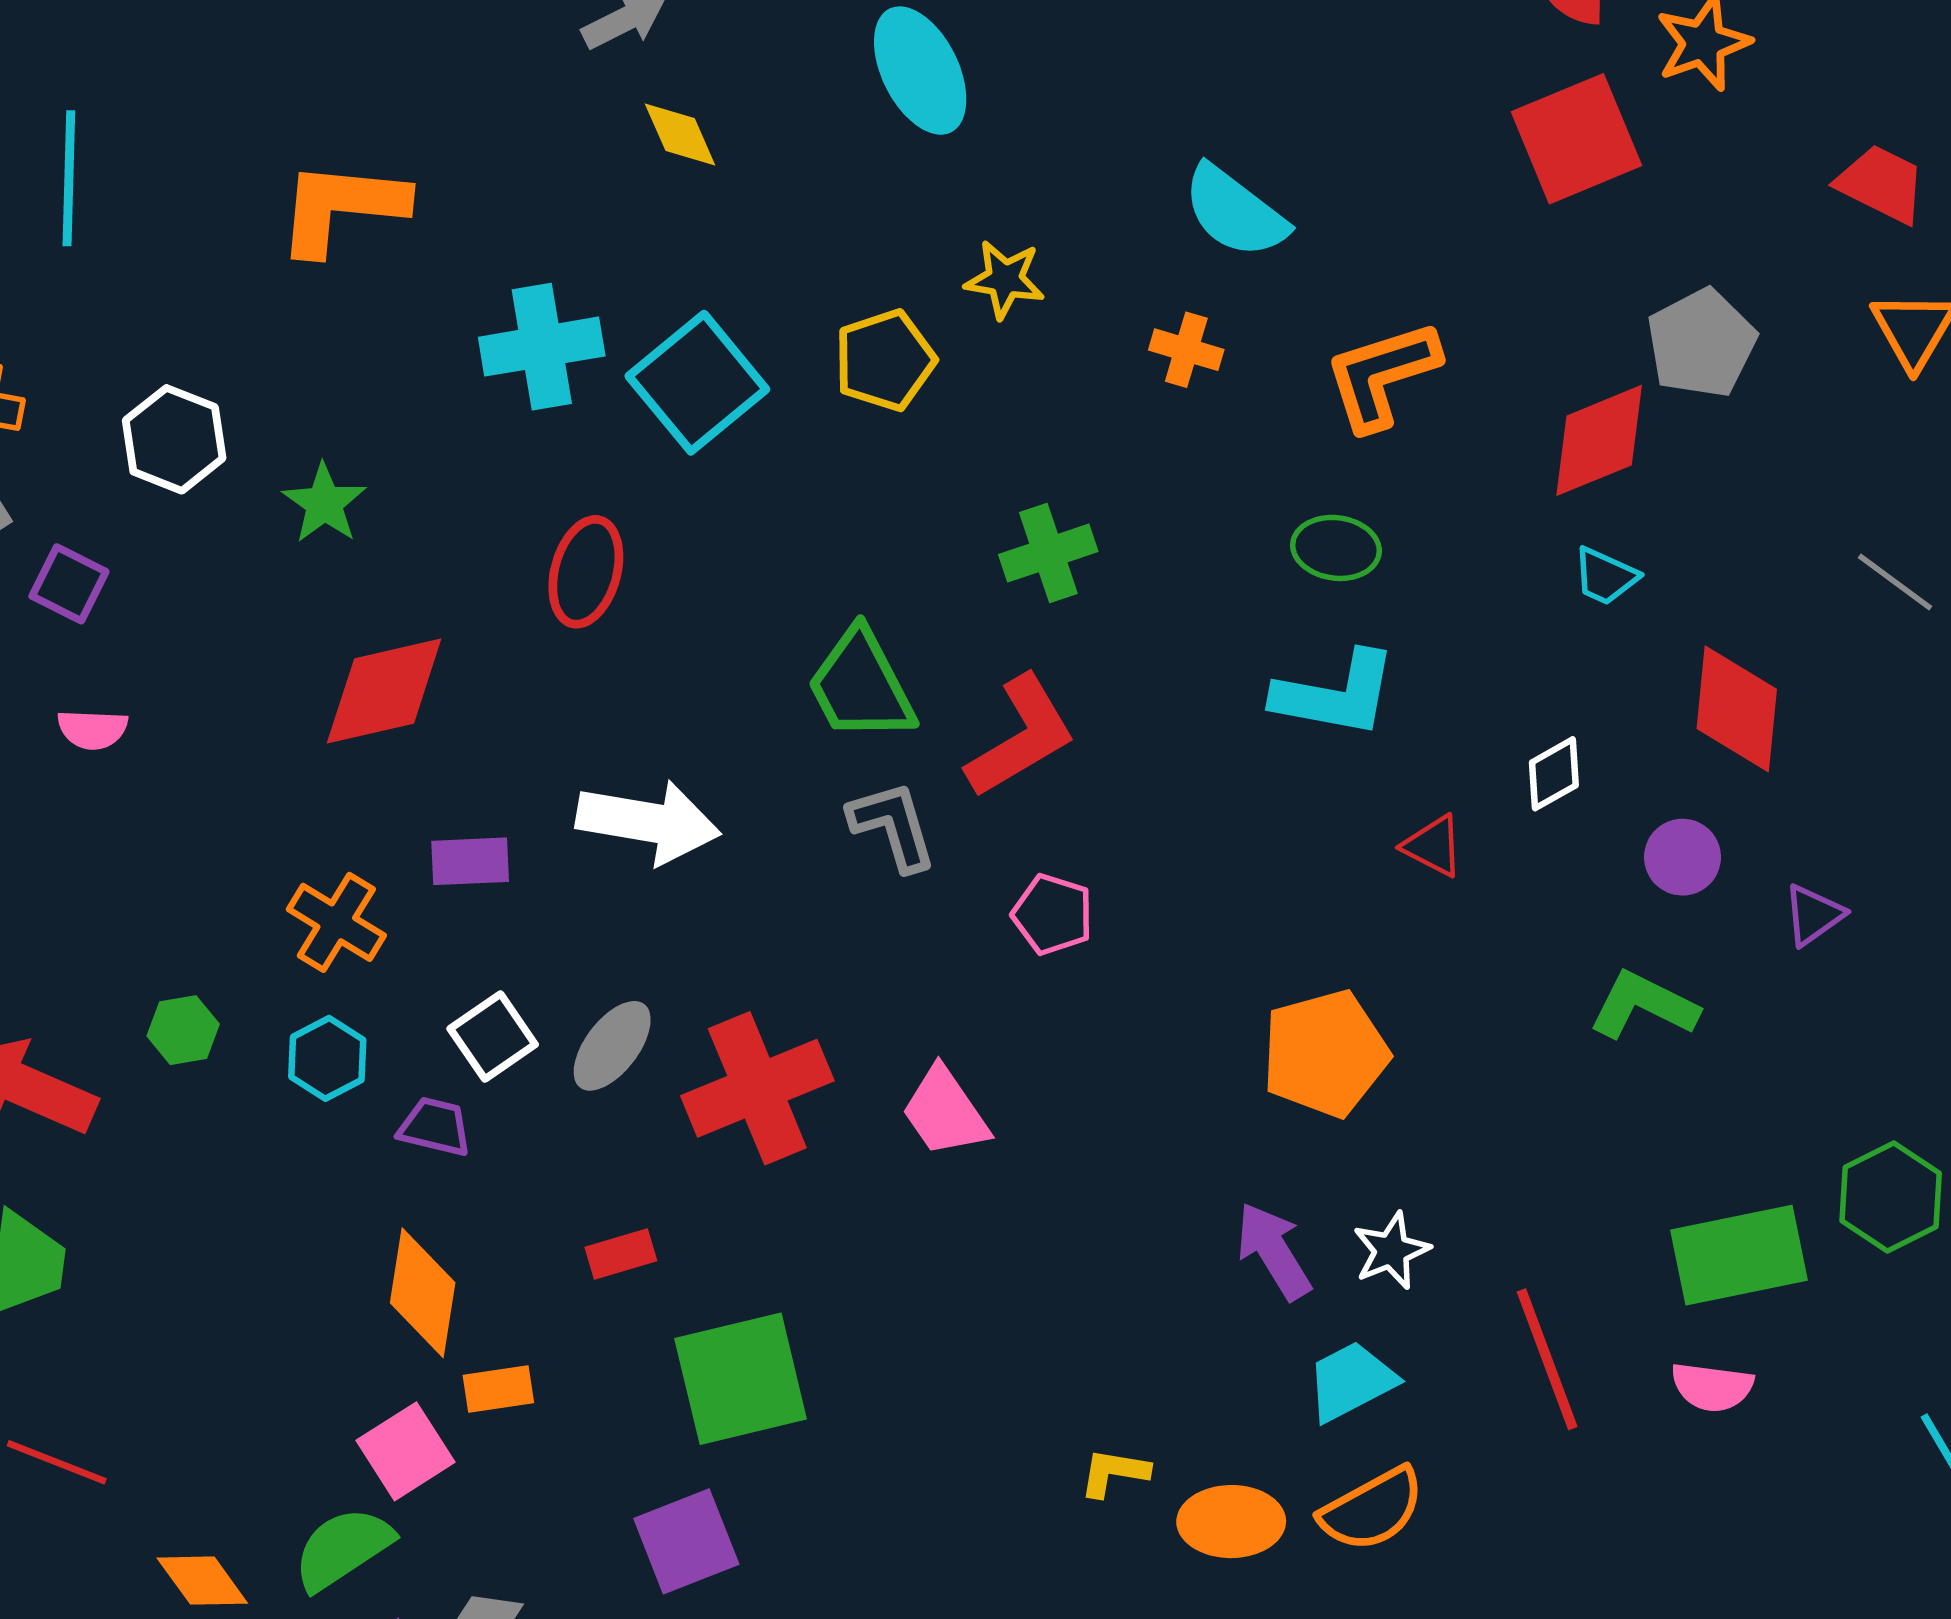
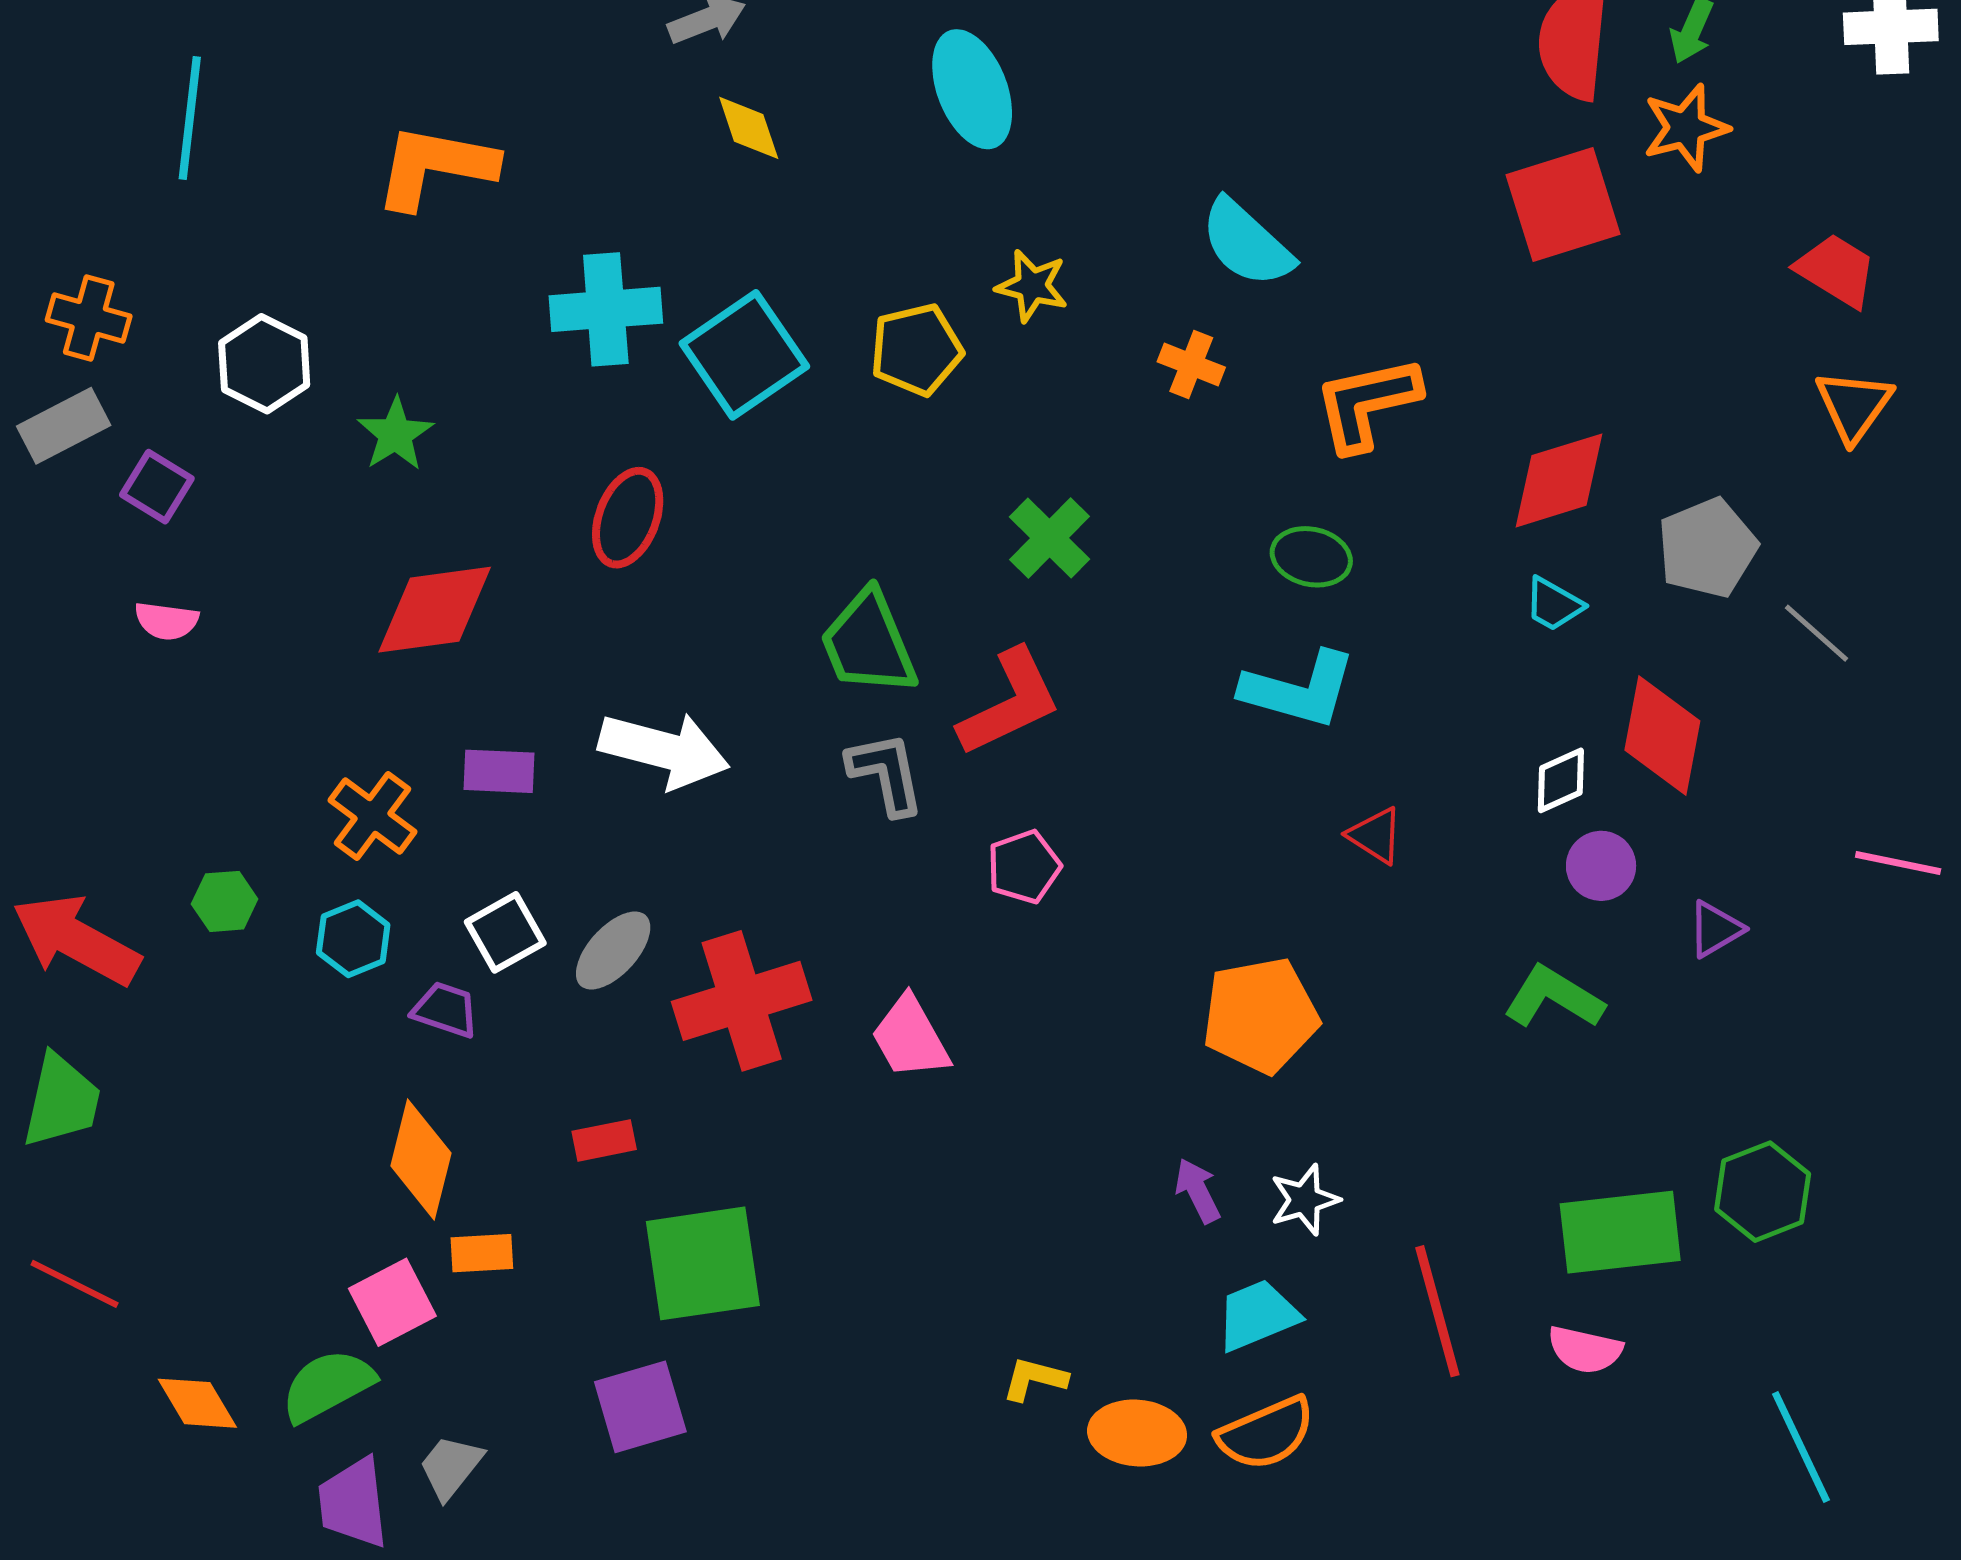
gray pentagon: (1701, 343) -> (1707, 548), moved
green cross: (1048, 553) -> (1049, 538), turned -32
white diamond: (1554, 774) -> (1561, 780), moved
pink pentagon: (1053, 914) -> (1024, 867), turned 30
purple arrow: (1274, 1251) -> (1198, 1191), size x0.7

